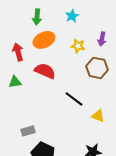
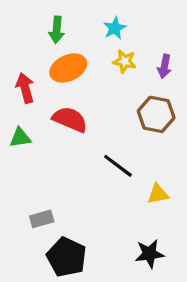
yellow star: (78, 46) -> (125, 61), moved
yellow triangle: (98, 116) -> (158, 194), turned -32

